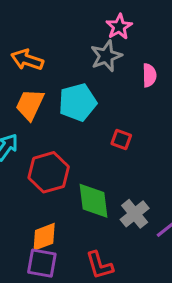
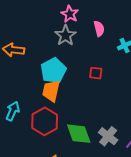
pink semicircle: (149, 75) -> (99, 29), moved
orange trapezoid: (30, 105) -> (51, 91), moved
red square: (121, 139) -> (96, 73), moved

